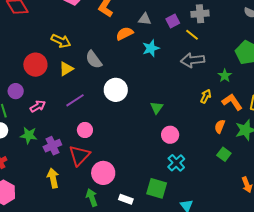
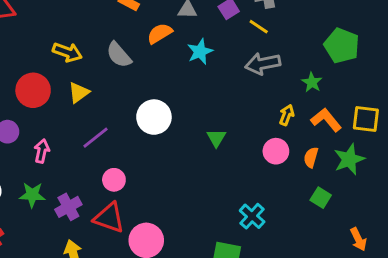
gray semicircle: (94, 60) -> (119, 55), moved
pink arrow: (38, 106) -> (42, 151), turned -42
pink circle: (170, 135) -> (276, 151), moved
red triangle: (79, 155) -> (109, 218), turned -50

